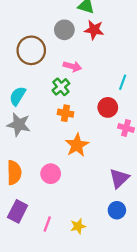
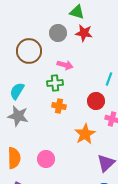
green cross: (61, 87) -> (55, 83), turned 35
orange star: (77, 145) -> (85, 134), moved

